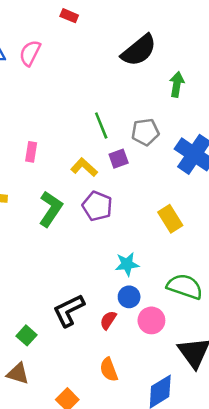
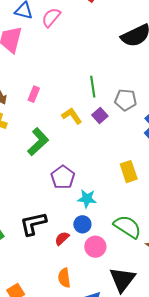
purple square: (119, 159) -> (100, 116), turned -35
purple pentagon: (97, 206) -> (63, 177), moved
orange semicircle: (109, 370) -> (64, 278), moved

